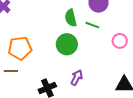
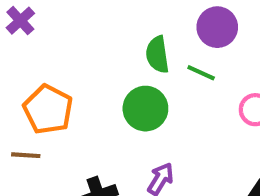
orange pentagon: (20, 48) -> (48, 109), turned 30

